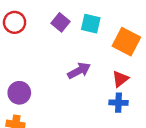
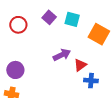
red circle: (15, 22) -> (18, 25), moved
red triangle: (120, 79) -> (80, 65), moved

